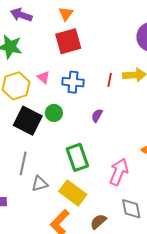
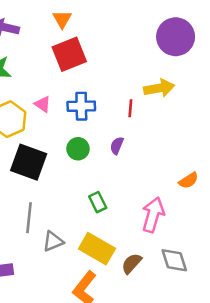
red line: (110, 80) -> (130, 108), moved
green circle: (54, 113) -> (78, 149), moved
green rectangle: (77, 157) -> (98, 202), size x0.6
brown semicircle: (98, 222) -> (132, 263), moved

